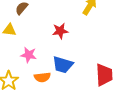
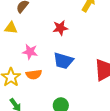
orange semicircle: (42, 77) -> (34, 74), moved

